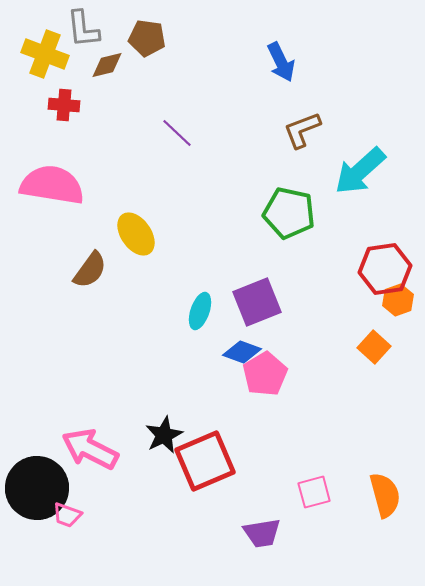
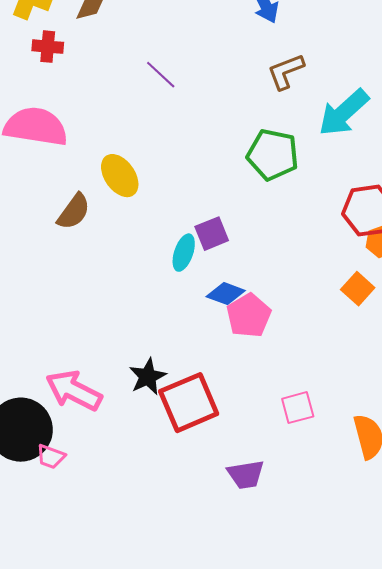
purple square: (257, 302) -> (212, 234), moved, size x0.7
pink square: (314, 492) -> (298, 408), moved

